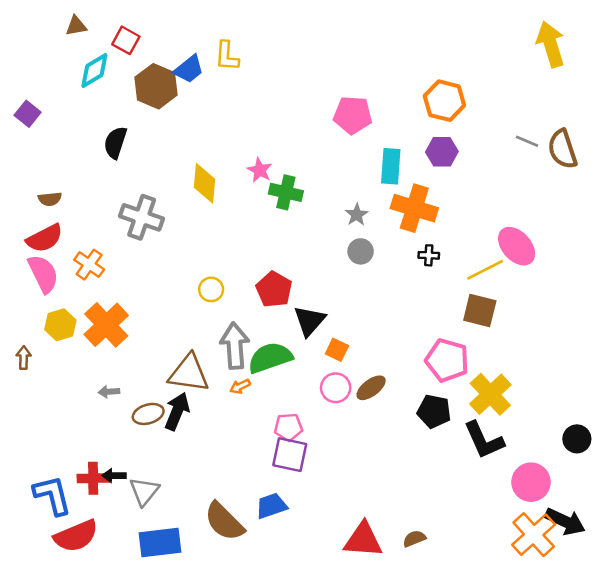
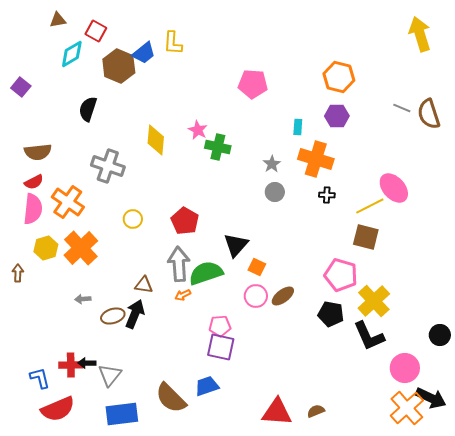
pink pentagon: (353, 115) -> (253, 84), moved
cyan rectangle: (391, 166) -> (298, 127), size x0.6
brown semicircle: (50, 199) -> (38, 152), size x1.5
red semicircle: (45, 238) -> (34, 182), size x0.7
orange cross: (89, 265) -> (68, 202), size x1.4
pink semicircle: (43, 274) -> (33, 209), turned 32
yellow circle: (211, 289) -> (133, 219), moved
red pentagon: (274, 289) -> (185, 221), moved
brown triangle: (189, 373) -> (144, 285), size x0.6
blue L-shape: (52, 495) -> (40, 378), size x0.7

